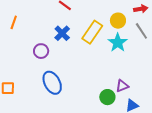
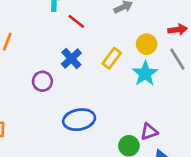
yellow rectangle: (92, 32) -> (112, 58), size x0.7
blue ellipse: (52, 83) -> (79, 120), moved, turned -75

